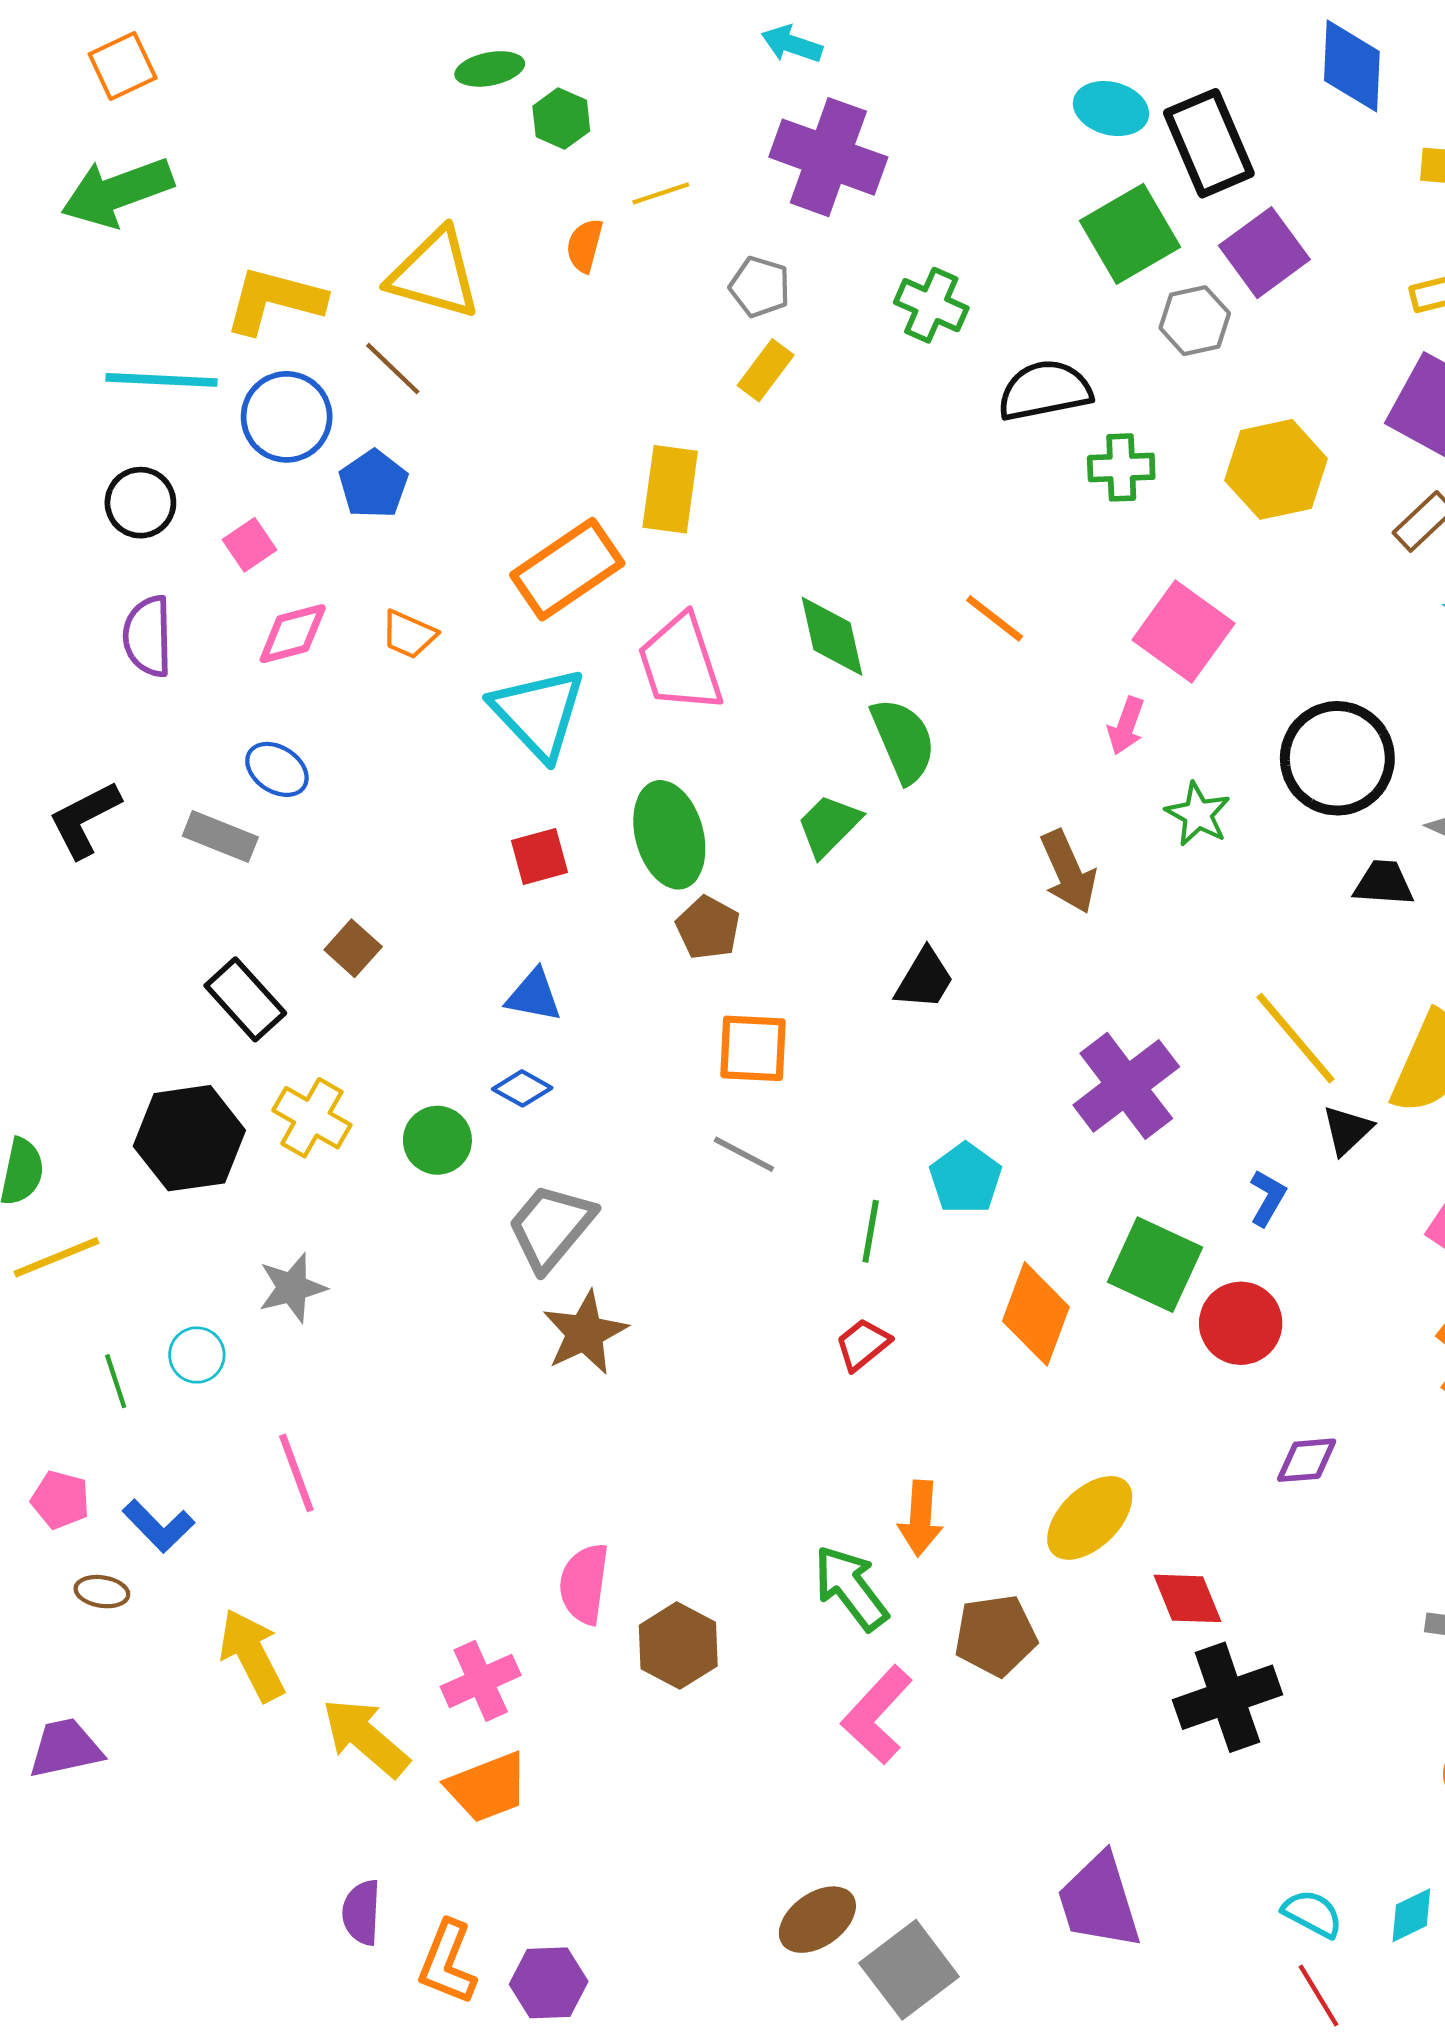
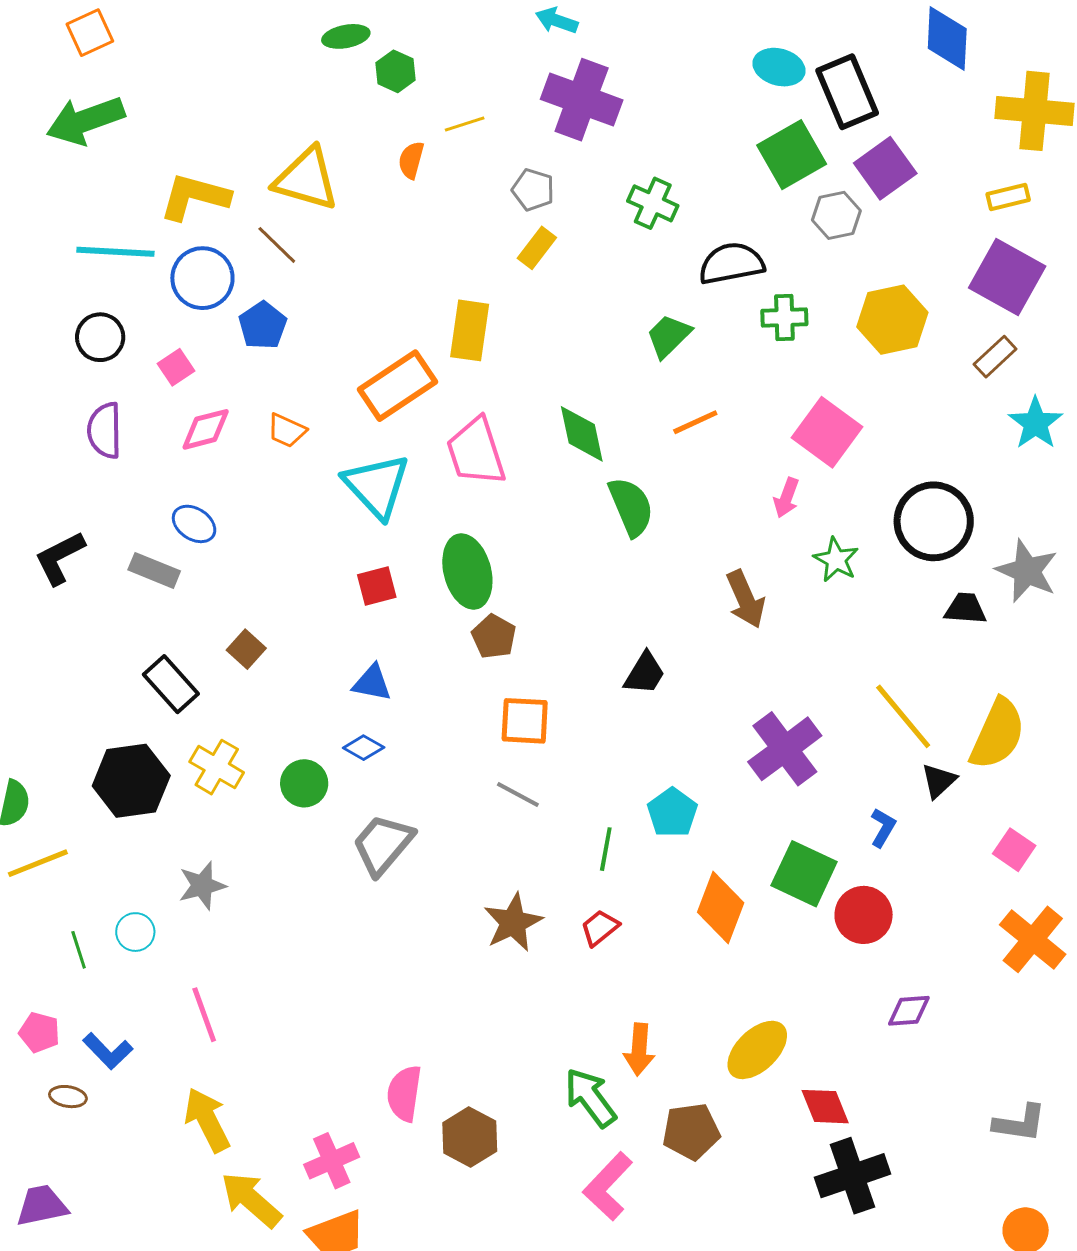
orange line: (995, 618) -> (695, 422), turned -63
green trapezoid: (829, 825) -> (669, 336), moved
brown star: (585, 1333) -> (513, 922), moved
yellow arrow: (252, 1655) -> (207, 1120), moved

